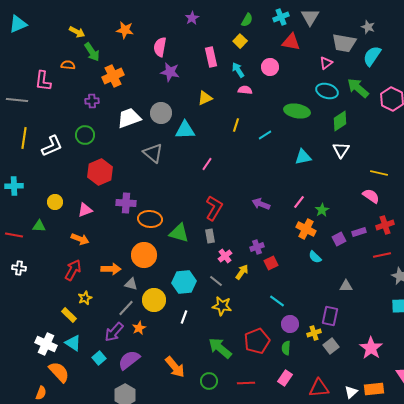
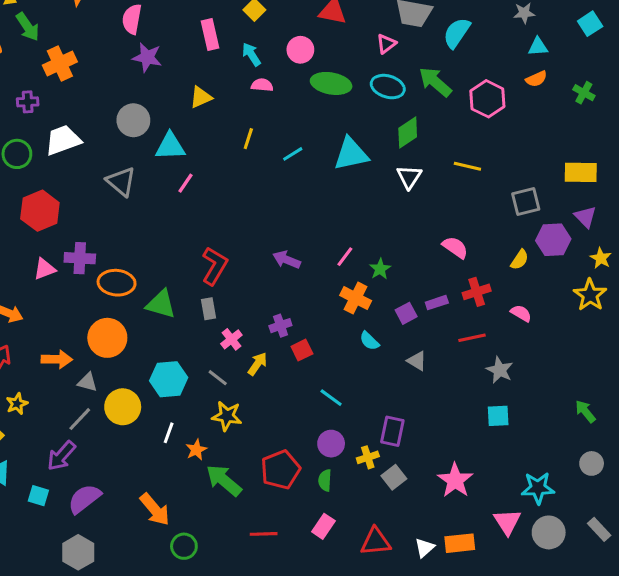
green ellipse: (297, 111) -> (331, 83), moved
white trapezoid: (129, 118) -> (63, 140), moved
cyan triangle: (303, 157) -> (351, 154), moved, size x1.4
pink line: (207, 164) -> (185, 183), moved
yellow line: (379, 173) -> (467, 166), moved
pink triangle: (85, 210) -> (45, 269), moved
gray triangle: (346, 286) -> (417, 361), moved, turned 32
cyan line: (277, 301) -> (331, 398), moved
orange star: (139, 328) -> (196, 450), moved
cyan square: (99, 358) -> (38, 496), turned -32
green circle: (209, 381) -> (184, 546), moved

